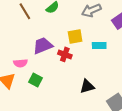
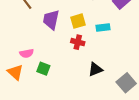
purple trapezoid: (43, 46) -> (51, 20), moved, turned -50
red cross: (65, 54) -> (78, 42), moved

